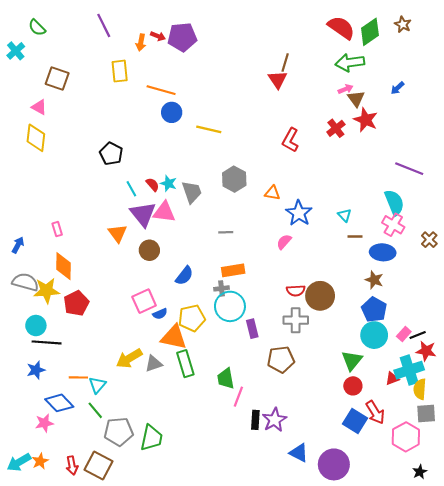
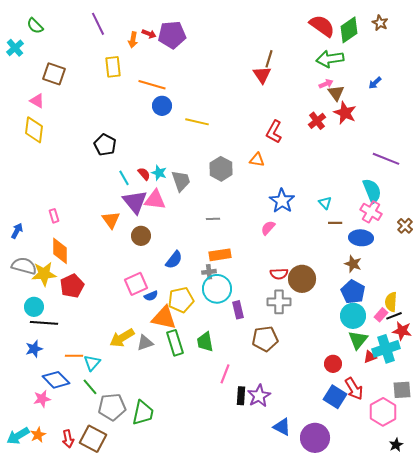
orange triangle: (272, 193) -> (257, 160), moved
green triangle: (352, 361) -> (358, 340), moved
green trapezoid: (226, 379) -> (205, 342), moved
yellow semicircle: (420, 389) -> (391, 302), moved

